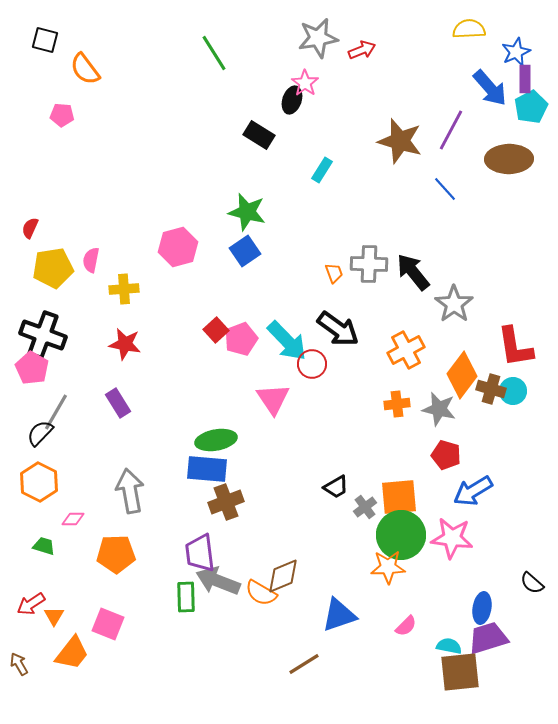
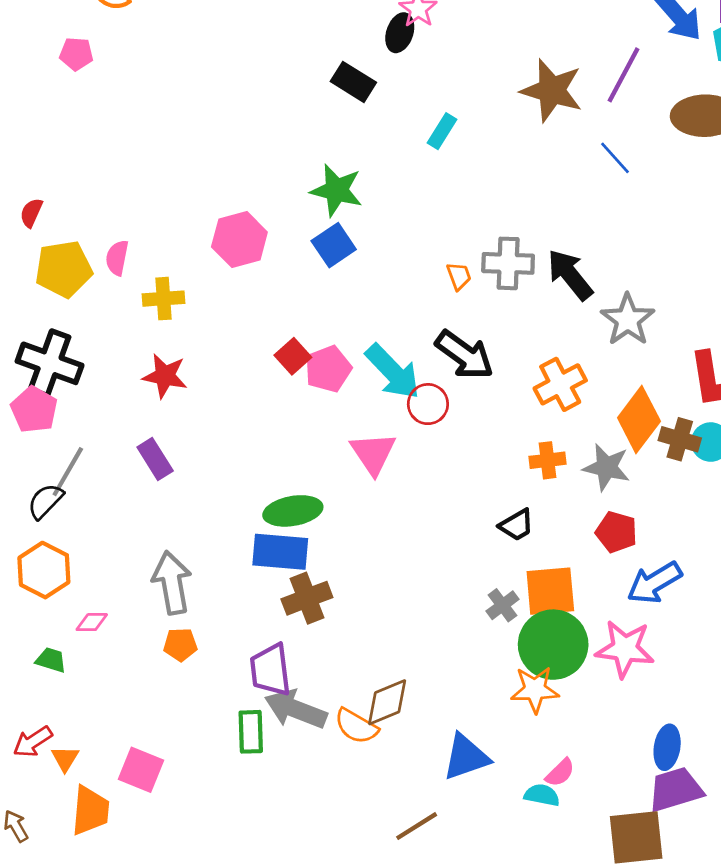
black trapezoid: (336, 487) -> (517, 525), moved
orange pentagon: (116, 554) -> (180, 645), moved, size x0.6
cyan semicircle: (449, 646) -> (542, 795), moved
orange trapezoid: (72, 653) -> (90, 811), turned -33

